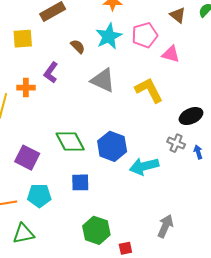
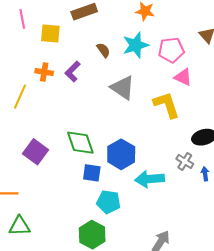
pink triangle: (171, 54) -> (183, 77), moved
orange cross: (26, 88) -> (44, 72), moved
blue square: (80, 182) -> (92, 173), moved
cyan pentagon: (39, 196) -> (108, 202), moved

